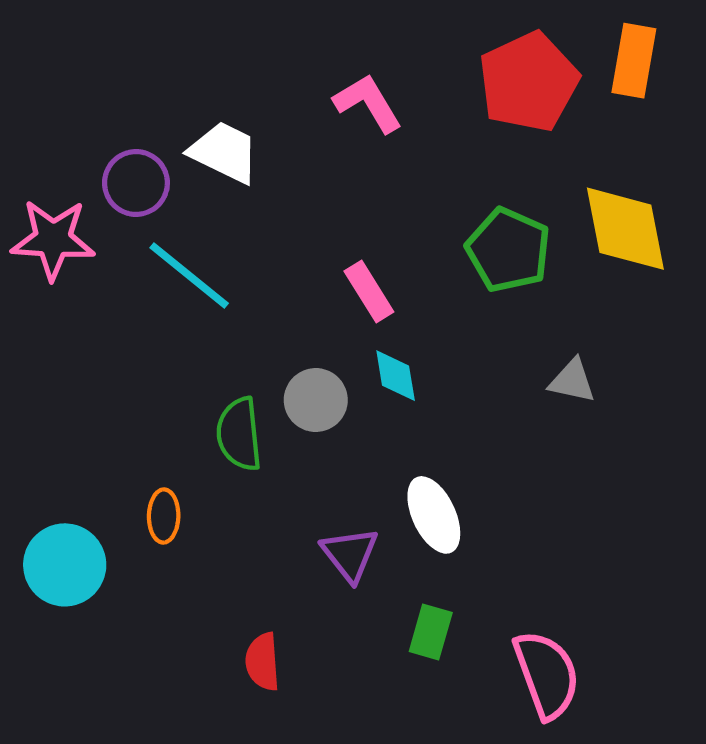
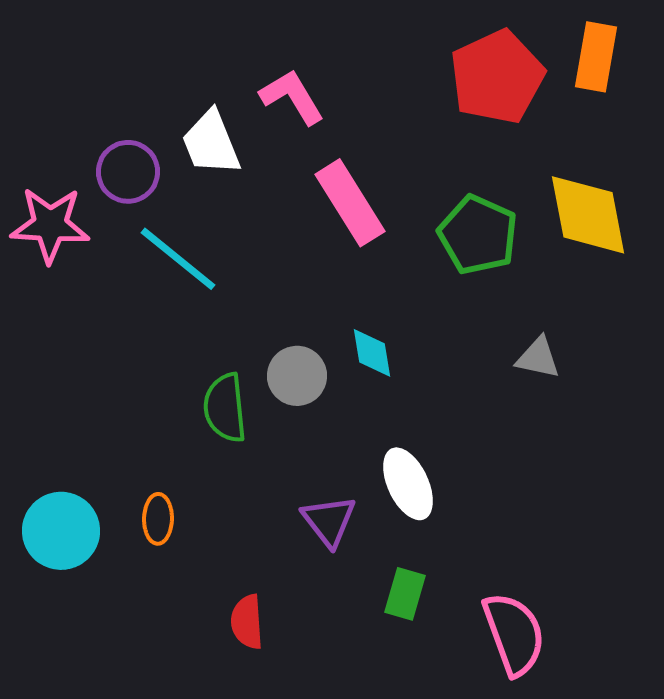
pink L-shape: (368, 103) -> (292, 97), moved
white trapezoid: (224, 152) -> (211, 143), turned -138
pink rectangle: (369, 292) -> (350, 203), moved, size x1.5
orange ellipse: (164, 516) -> (158, 519), moved

